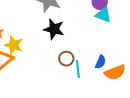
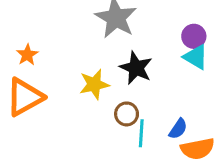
black star: (54, 29) -> (136, 68), moved
yellow star: (14, 45) -> (94, 84), moved, turned 30

